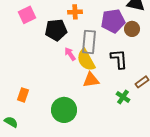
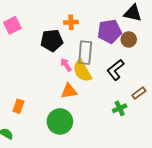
pink square: (27, 15) -> (12, 25), moved
black L-shape: (119, 59) -> (116, 70), turned -125
orange triangle: (91, 80) -> (69, 91), moved
green cross: (123, 97) -> (120, 108), turned 32

